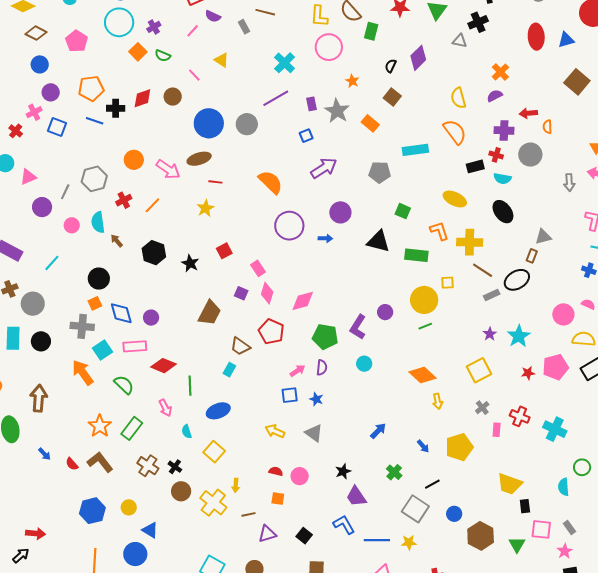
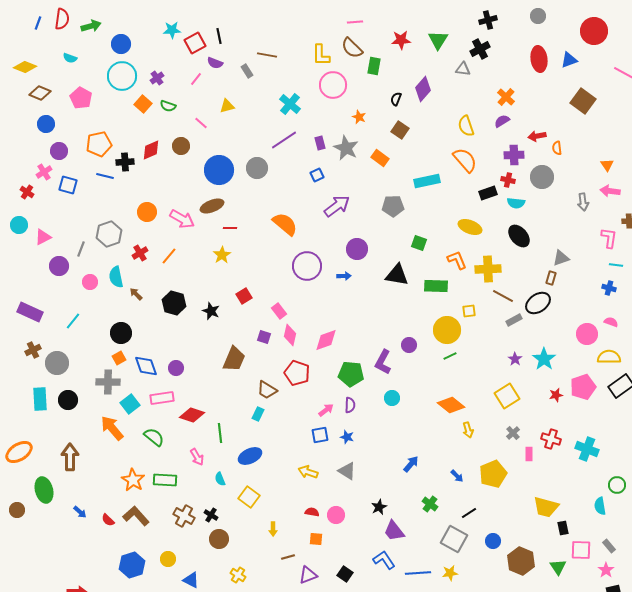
yellow triangle: (222, 60) -> (227, 106), turned -42
green rectangle: (132, 428) -> (165, 480), turned 60
yellow cross: (213, 503) -> (238, 575), moved, size x0.6

